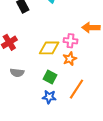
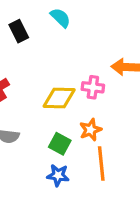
orange star: (70, 59) -> (90, 130), moved
orange line: (76, 89) -> (101, 163), turned -40

